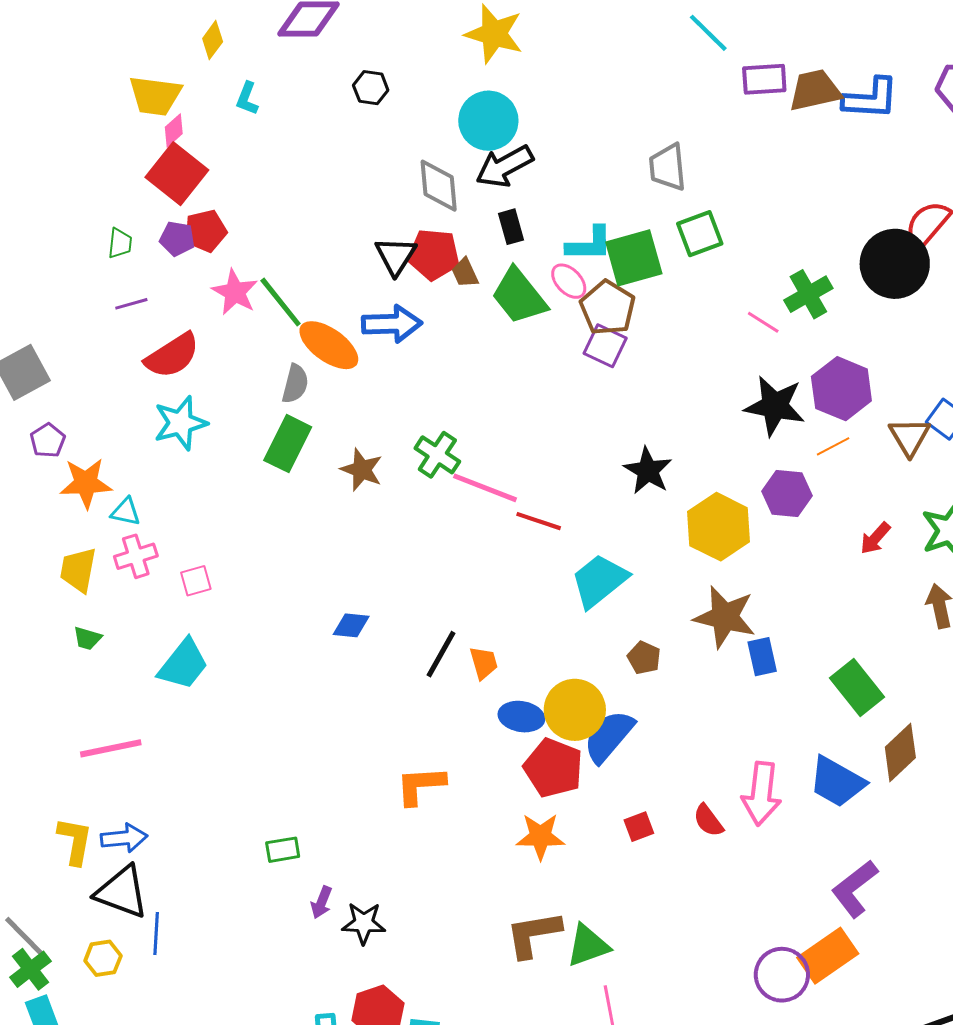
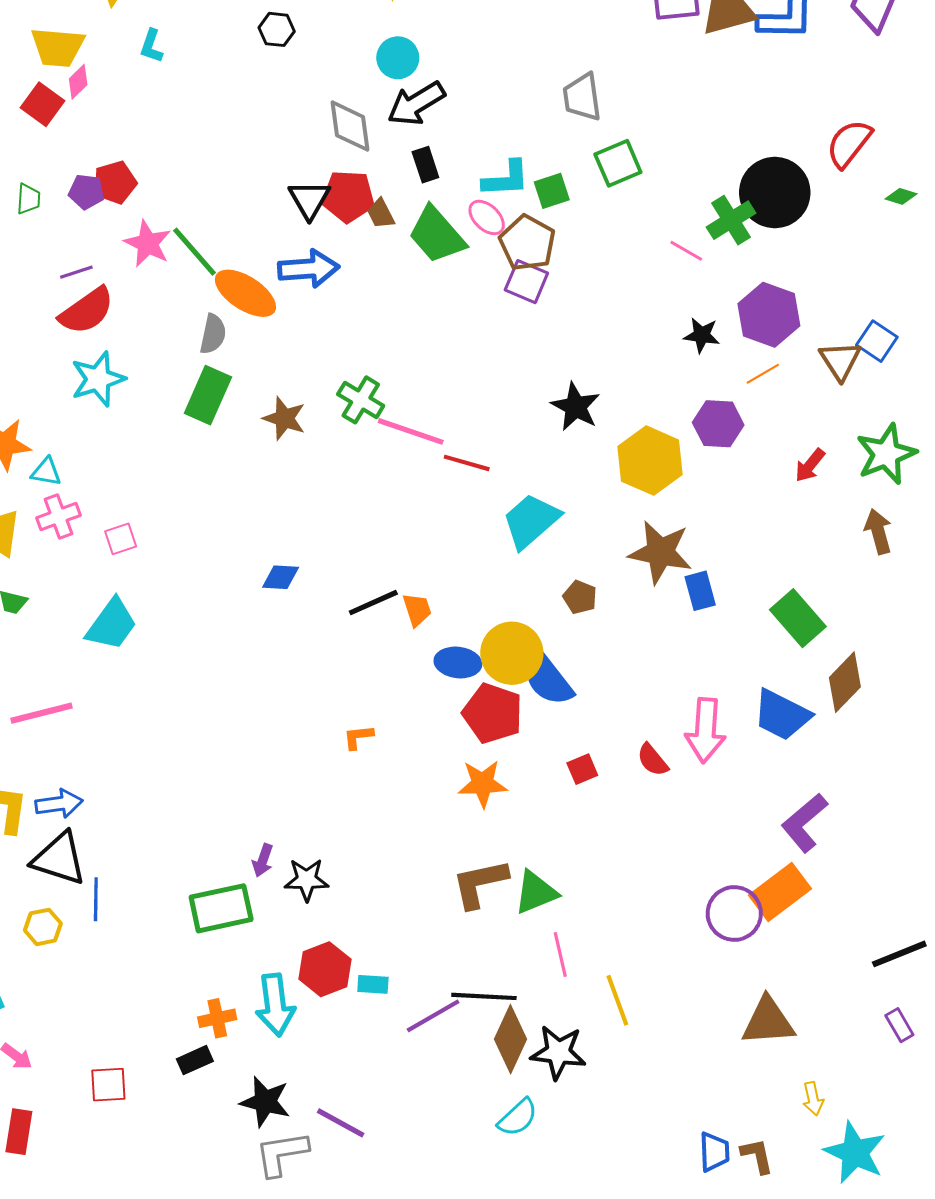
cyan circle: (488, 121) -> (398, 58), size x0.7
red square: (177, 174) -> (43, 104), moved, size x0.7
green square: (634, 258) -> (552, 191), size x0.6
black circle: (895, 264) -> (775, 193), moved
purple line: (131, 304) -> (76, 272), moved
black star: (775, 406) -> (702, 335), size x0.6
black line: (441, 654) -> (373, 603), turned 39
blue semicircle: (609, 736) -> (548, 679), turned -76
orange L-shape: (420, 785) -> (358, 737), size x0.6
green rectangle: (283, 850) -> (221, 908), moved, size x1.8

